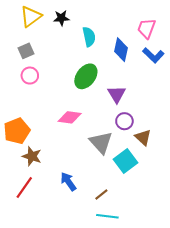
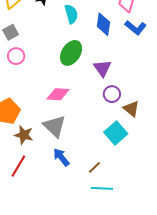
gray triangle: (101, 142) -> (55, 126), moved

